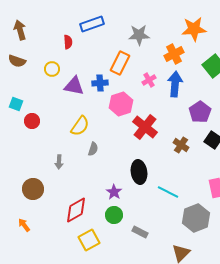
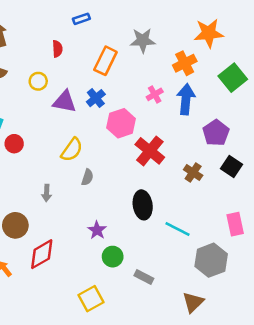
blue rectangle: (92, 24) -> (81, 19), moved, size x0.6
orange rectangle: (120, 63) -> (105, 61), moved
blue cross: (100, 83) -> (96, 98), turned -35
purple star: (114, 192) -> (97, 230), moved
red diamond: (76, 210) -> (42, 254), moved
yellow square: (89, 240) -> (91, 299), moved

